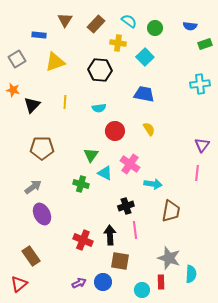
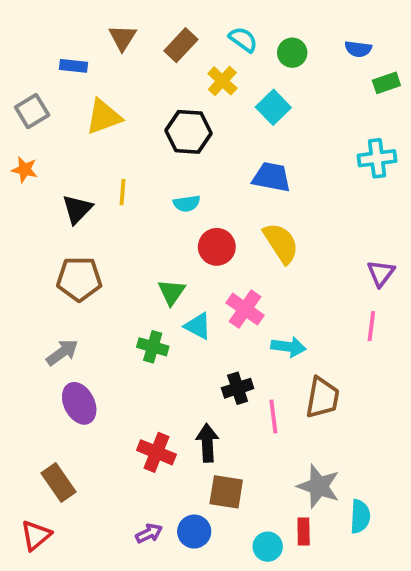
yellow cross: (118, 43) -> (222, 81), turned 35
black triangle: (32, 105) -> (77, 209), moved
yellow semicircle: (149, 129) -> (281, 243), size x1.6
pink line: (135, 230) -> (273, 417), moved

